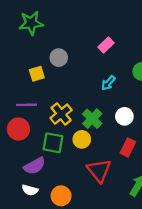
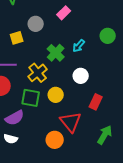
pink rectangle: (106, 45) -> (64, 13), moved
white circle: (124, 116) -> (81, 76), moved
green cross: (92, 119) -> (56, 53), moved
orange circle: (61, 196) -> (55, 140), moved

